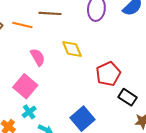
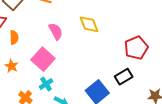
red pentagon: (108, 74) -> (136, 48), moved
black rectangle: (127, 97) -> (124, 77), moved, turned -66

